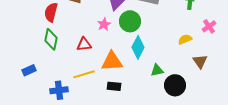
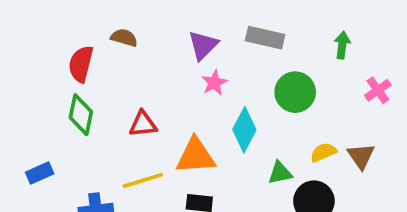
green circle: (130, 21) -> (295, 92), moved
pink star: (104, 24) -> (214, 83), moved
yellow semicircle: (185, 39) -> (323, 152), moved

